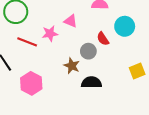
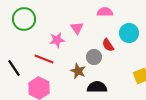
pink triangle: (71, 21) -> (77, 28), turned 32
red line: (27, 42) -> (44, 59), moved

